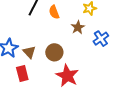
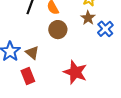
brown star: (78, 27) -> (88, 18), moved
brown circle: (54, 52) -> (58, 30), moved

